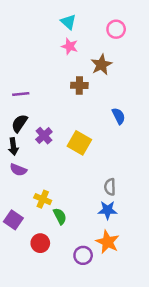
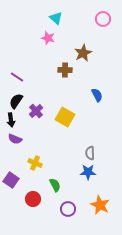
pink circle: (116, 29) -> (103, 19), moved
pink star: (70, 46) -> (48, 38), moved
purple line: (21, 94) -> (17, 77), turned 40
green semicircle: (60, 216) -> (55, 185), moved
orange star: (108, 242) -> (100, 205), moved

